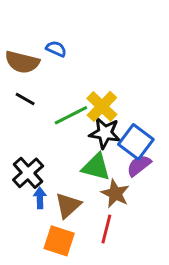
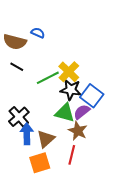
purple semicircle: (139, 165) -> (82, 112), moved
blue arrow: (40, 198) -> (27, 134), size x1.5
orange square: (59, 241) -> (40, 163), turned -35

